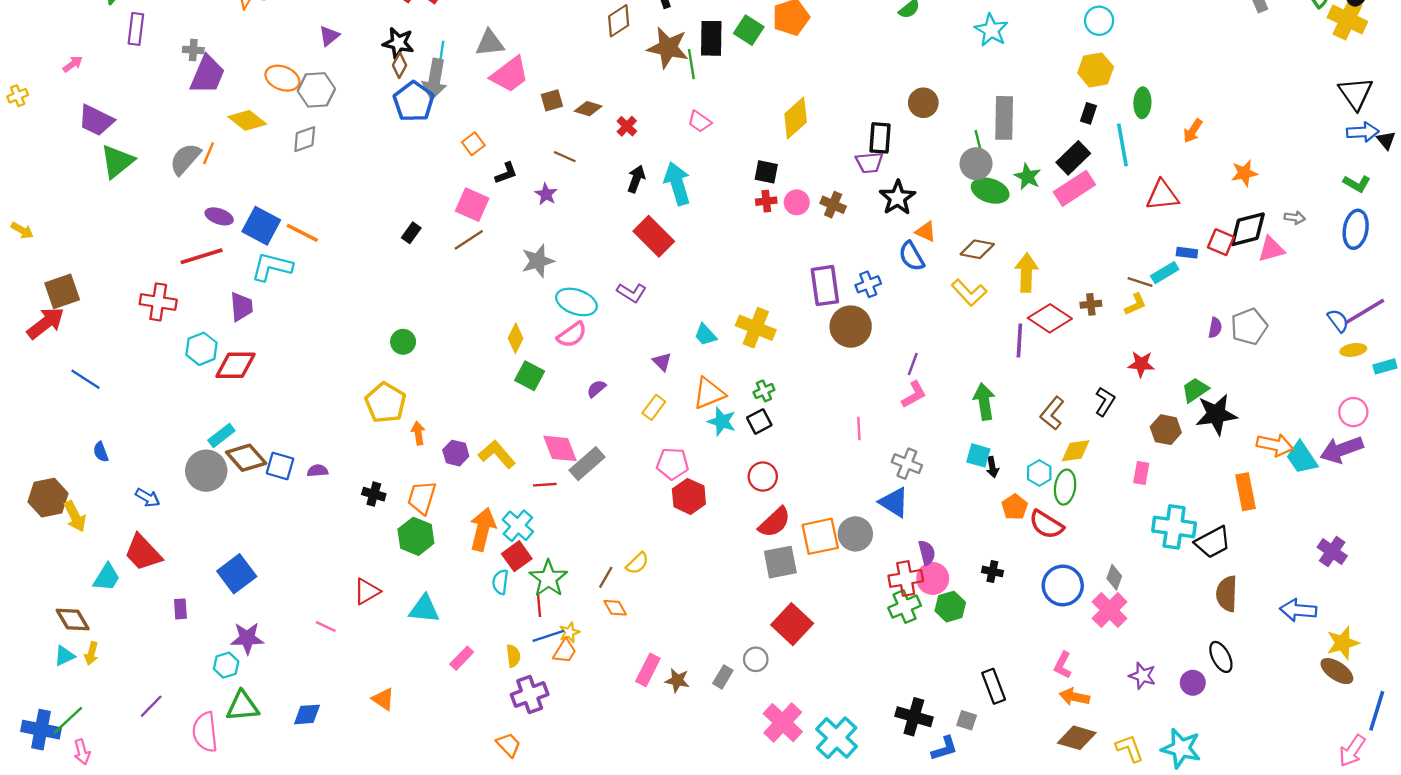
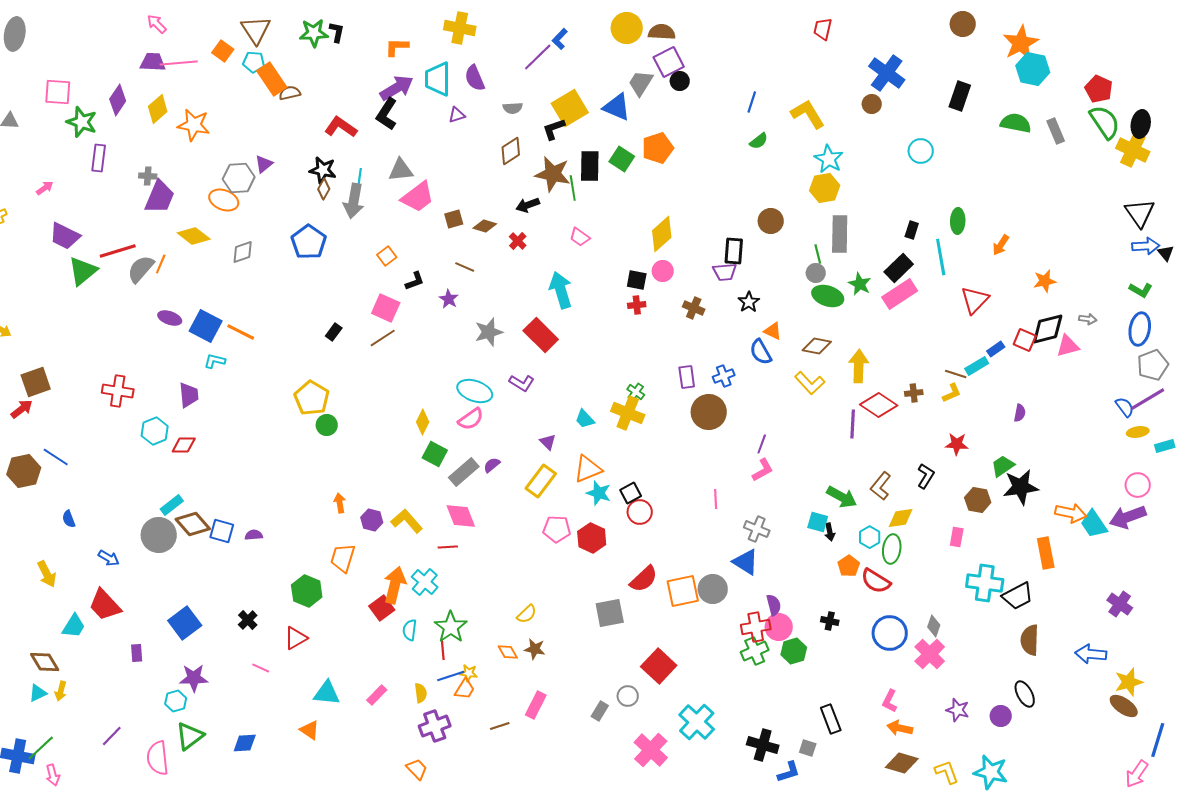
yellow hexagon: (1096, 70) -> (825, 188), moved
gray hexagon: (316, 90) -> (239, 178), moved
blue pentagon: (414, 102) -> (309, 242), moved
gray circle: (976, 164) -> (816, 273), size x0.7
black arrow: (636, 179) -> (528, 205), moved, turned -130
red triangle: (1162, 195) -> (975, 300), turned -40
black star: (898, 198) -> (749, 302), size x0.7
pink circle: (797, 202) -> (663, 271), moved
blue rectangle: (1187, 253) -> (996, 349), turned -42
red line: (202, 256) -> (118, 251), moved
gray star: (538, 261) -> (489, 332), moved
cyan L-shape: (272, 267) -> (215, 361), size x0.6
purple rectangle: (825, 286) -> (687, 377), size x0.7
red arrow: (46, 323) -> (22, 409), size x0.7
gray pentagon: (1249, 327) -> (1153, 365), moved
red diamond: (236, 365) -> (184, 445), size x0.7
green cross: (764, 391) -> (636, 392), moved, turned -30
green arrow: (984, 402) -> (842, 497), moved, turned 128
yellow pentagon: (385, 403) -> (312, 398), moved
yellow rectangle: (654, 407) -> (541, 481), size x1.5
gray rectangle: (587, 464) -> (464, 472), moved
red circle: (763, 477) -> (640, 512), moved
black cross: (374, 494) -> (248, 620), moved, turned 30
red hexagon: (689, 496) -> (592, 538), moved
brown hexagon: (48, 498) -> (24, 471), moved
green hexagon: (416, 536) -> (307, 591), moved
red square: (517, 556) -> (382, 608), moved
gray square: (780, 562) -> (610, 613), moved
brown line: (606, 577) -> (500, 726), moved, turned 42
cyan triangle: (424, 609) -> (327, 693), moved
yellow star: (569, 632) -> (469, 673), turned 30
brown star: (677, 680) -> (535, 649), moved
green triangle: (243, 706) -> (190, 736), turned -32
cyan cross: (837, 738) -> (697, 722), moved

